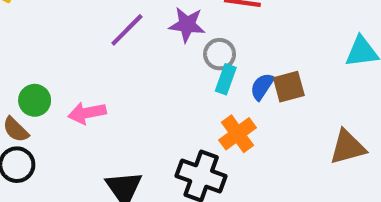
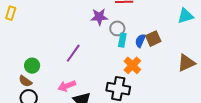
purple line: (127, 30) -> (73, 53), moved
pink arrow: (87, 113) -> (67, 86), moved

